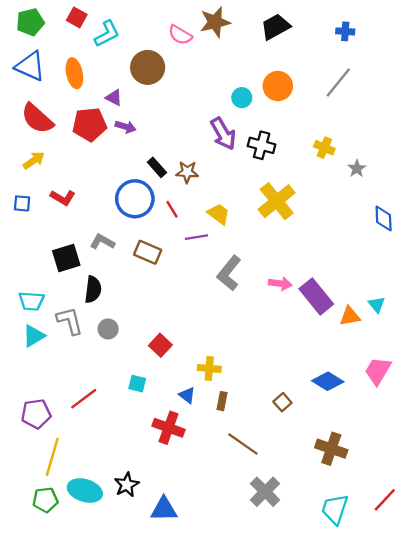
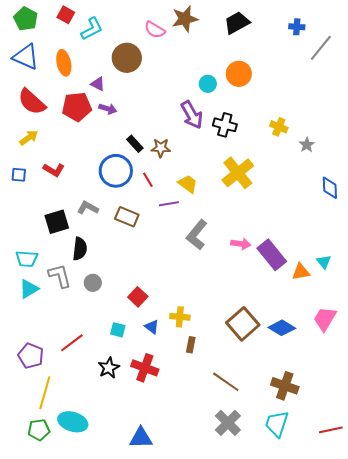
green pentagon: (30, 22) -> (26, 19), turned -30
gray line: (338, 83) -> (321, 48), moved
blue triangle: (187, 395) -> (152, 327), moved
brown square: (282, 402) -> (243, 324), moved, size x2.0
purple pentagon: (36, 414) -> (31, 356), turned 30
brown line: (243, 444) -> (226, 382), moved
black star: (127, 485) -> (109, 368), moved
red line: (385, 500) -> (331, 430), turned 35
cyan trapezoid: (335, 509) -> (277, 424), moved

